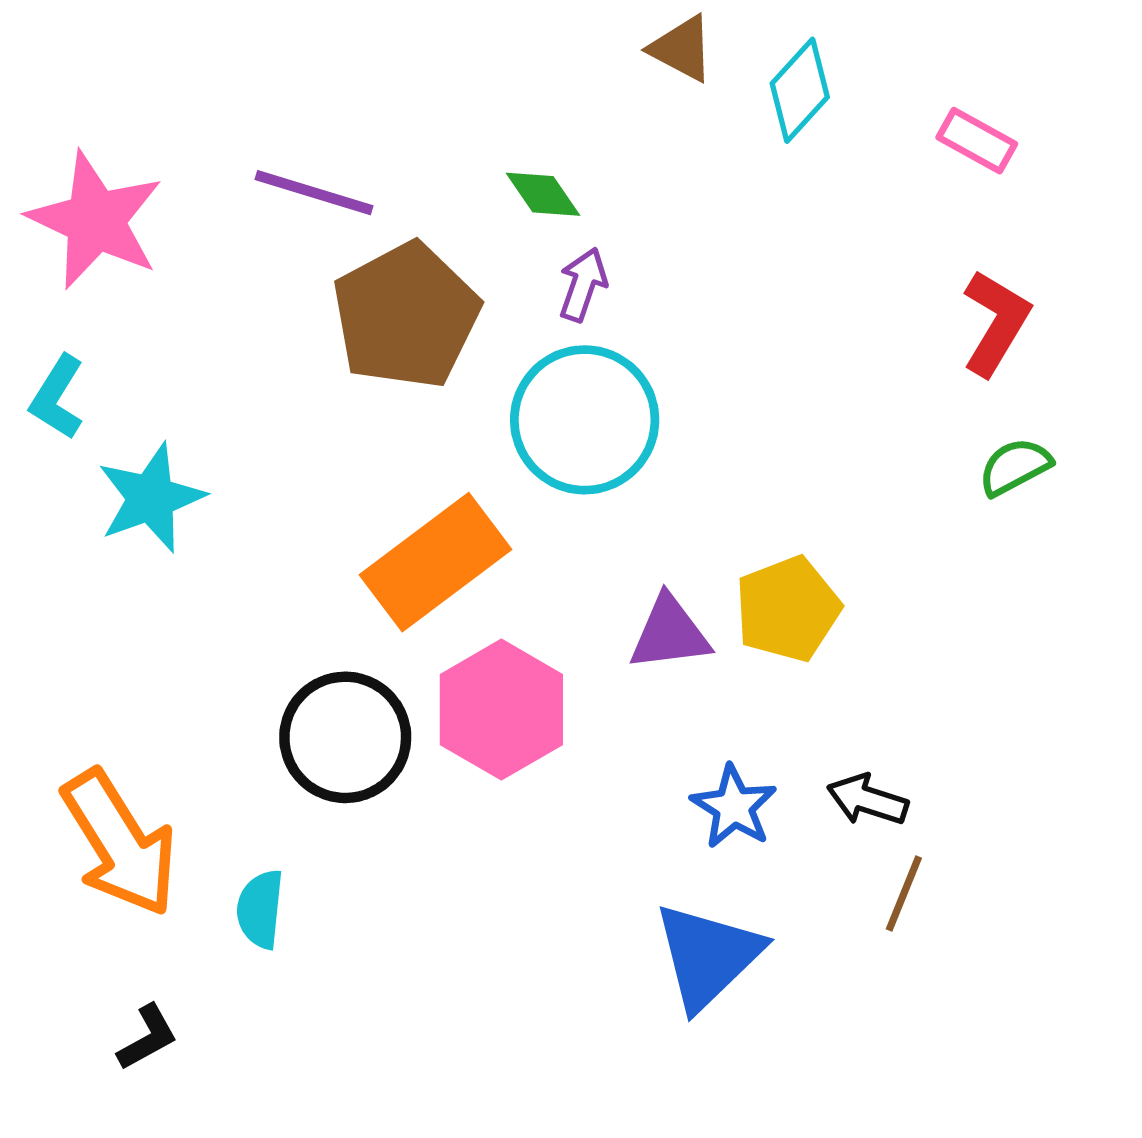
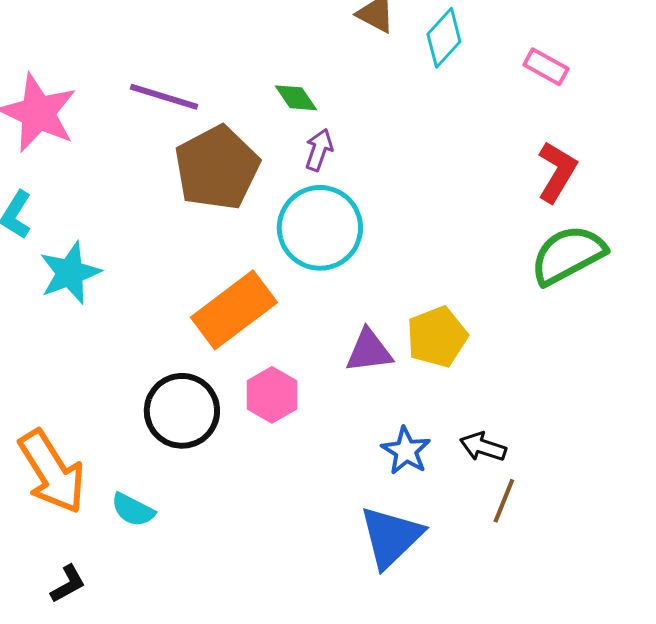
green semicircle: (1015, 467) -> (568, 255), size x1.8
pink hexagon: (501, 710) -> (272, 395), size x0.7
cyan semicircle: (260, 909) -> (133, 510), turned -69

